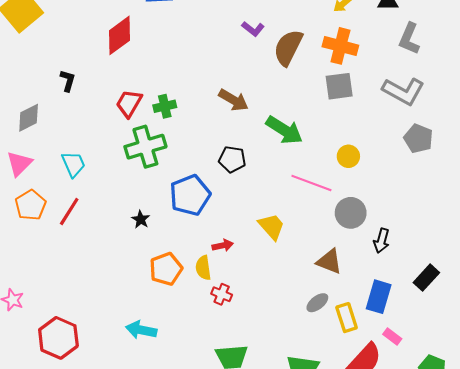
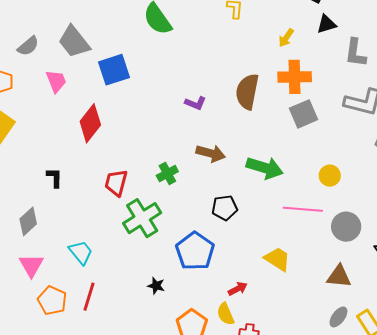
purple L-shape: (253, 29) -> (195, 103), moved
green cross: (165, 106) -> (167, 173), moved

